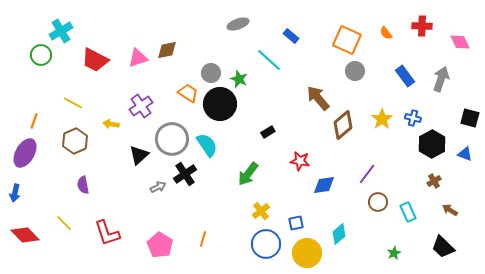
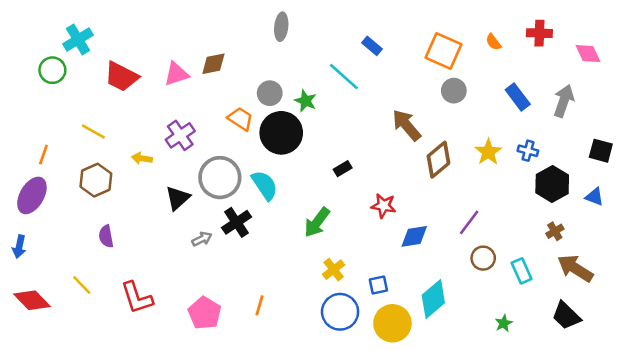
gray ellipse: (238, 24) -> (281, 27), moved, turned -65
brown arrow: (450, 210) -> (575, 268), size x1.8
cyan diamond: (339, 234) -> (433, 299), size x1.4

